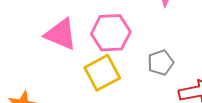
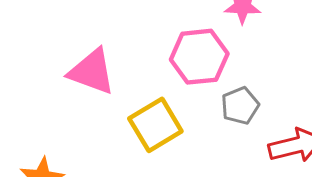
pink hexagon: (111, 33) -> (199, 57), moved

